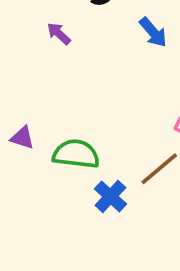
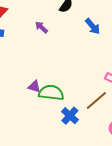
purple triangle: (22, 138) -> (34, 87), moved

